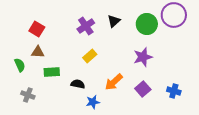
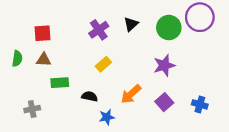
red square: (37, 29) -> (42, 33), turned -35
green semicircle: (20, 65) -> (17, 59), moved, turned 32
gray cross: (28, 95) -> (32, 109), turned -32

